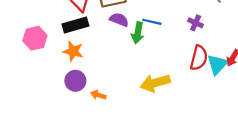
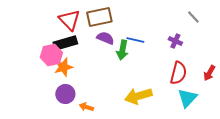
pink hexagon: (35, 38) -> (51, 55), moved
orange star: (73, 51) -> (63, 67), turned -30
cyan triangle: (217, 64) -> (187, 98), moved

